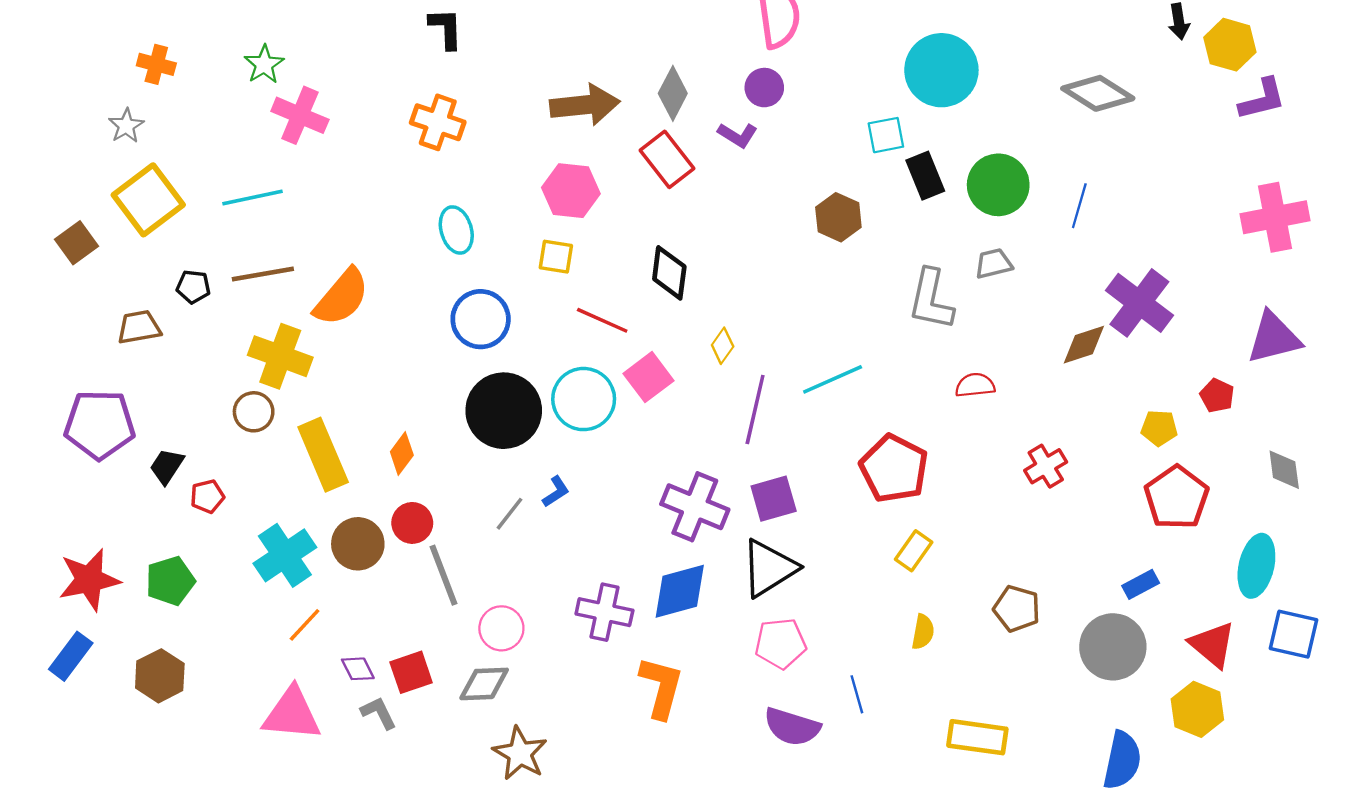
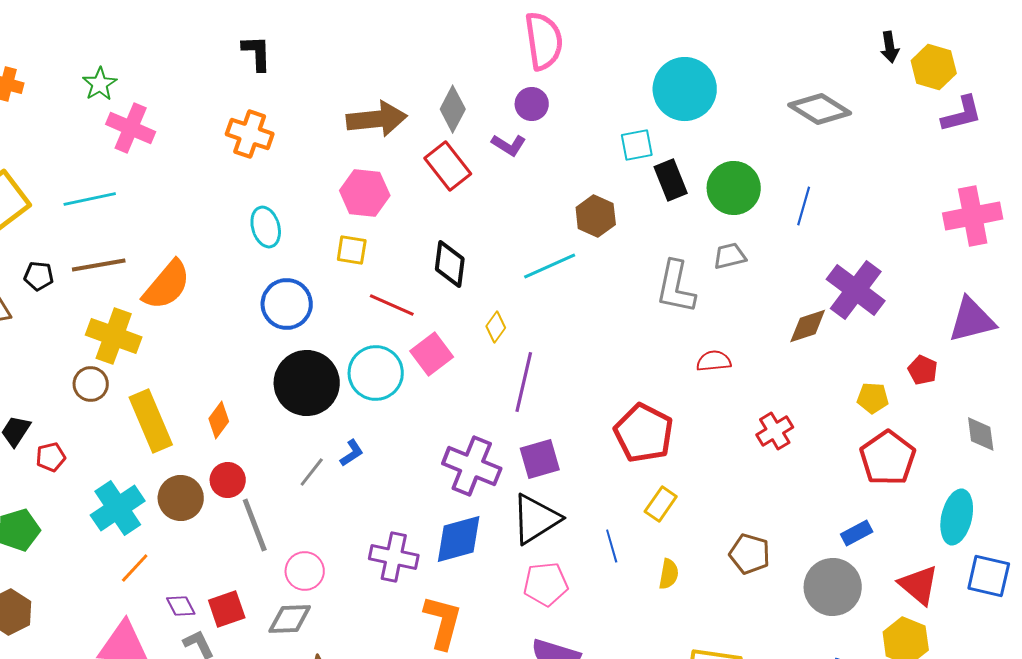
cyan line: (833, 379) -> (550, 266), moved
blue line: (857, 694) -> (612, 546), moved

